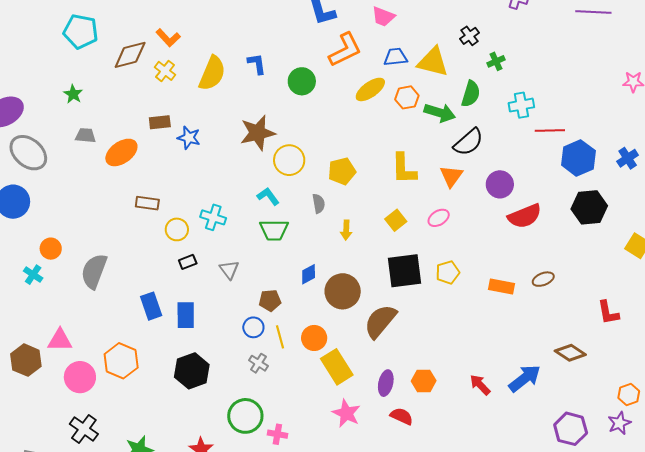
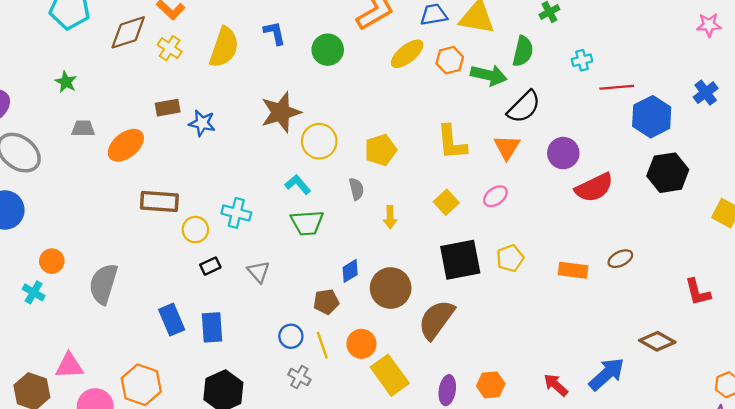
cyan cross: (521, 105) -> (582, 60), size x0.7
blue cross: (628, 158) -> (706, 93), moved
brown rectangle: (147, 203) -> (159, 201), size x1.4
brown pentagon: (270, 300) -> (326, 302), moved

